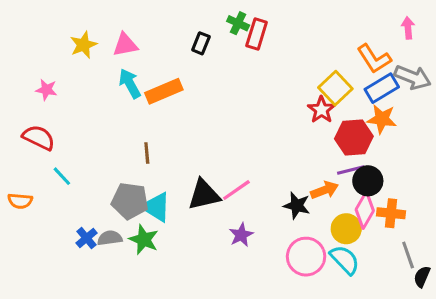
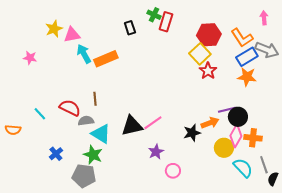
black rectangle: (201, 43) -> (130, 28), turned -40
pink triangle: (125, 45) -> (72, 35), moved
yellow square: (335, 88) -> (200, 54), moved
red semicircle: (39, 138) -> (70, 108), moved
red hexagon: (354, 138) -> (209, 35), moved
gray pentagon: (130, 201) -> (84, 176), moved
black star: (297, 206) -> (192, 133), turned -30
gray semicircle: (110, 238) -> (86, 121), moved
pink circle: (306, 257) -> (173, 171), moved, size x0.6
cyan semicircle: (345, 260) -> (243, 168), moved

